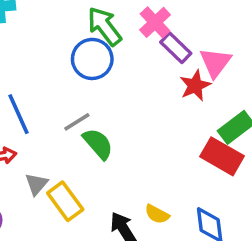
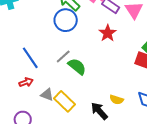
red star: (195, 86) -> (108, 33), moved
gray triangle: (37, 184) -> (47, 95), turned -40

